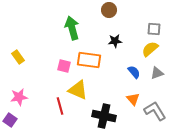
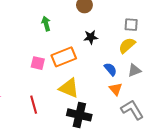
green arrow: (72, 28) -> (46, 24), size x0.6
orange rectangle: (89, 60) -> (64, 57), turned -30
yellow triangle: (78, 90) -> (69, 88), moved
orange triangle: (133, 99) -> (116, 89), moved

